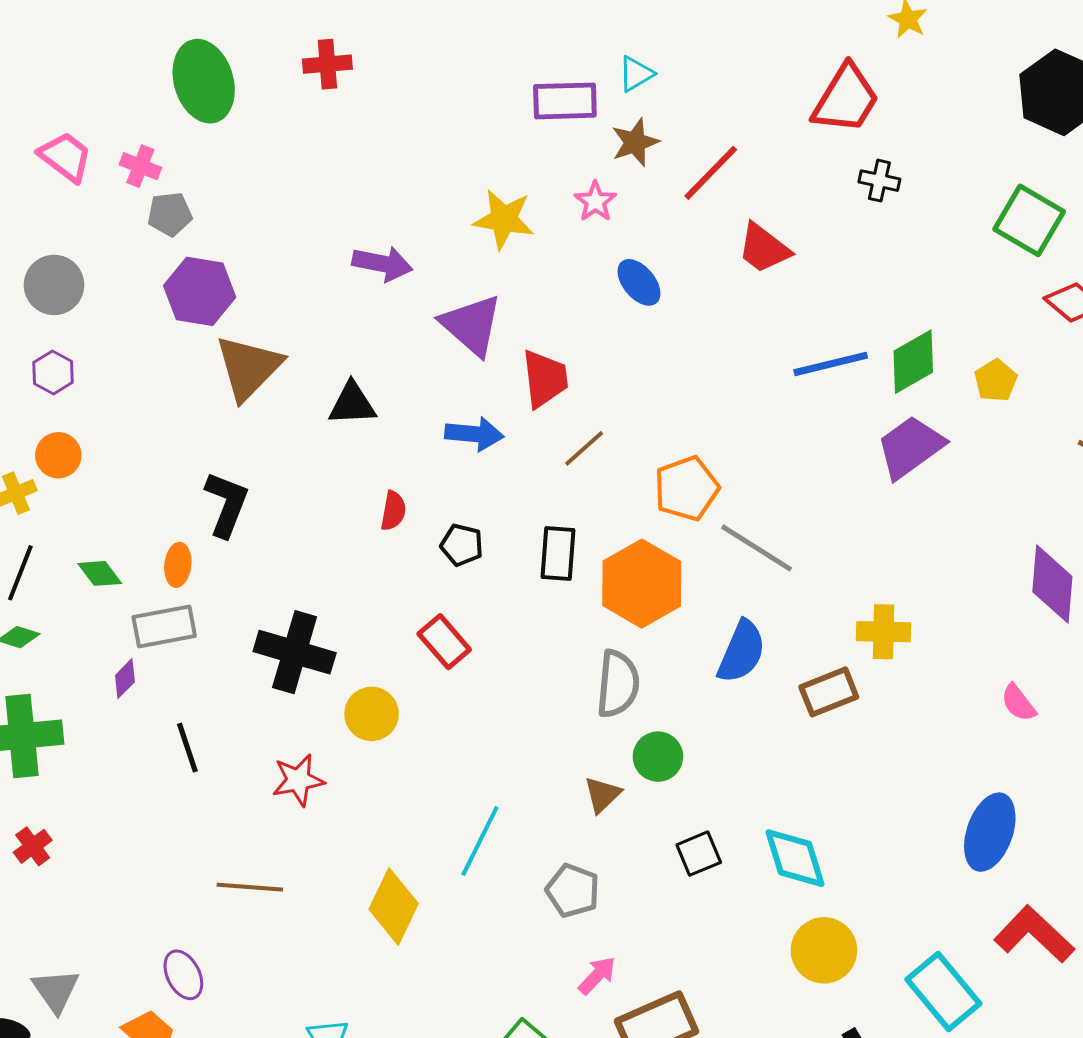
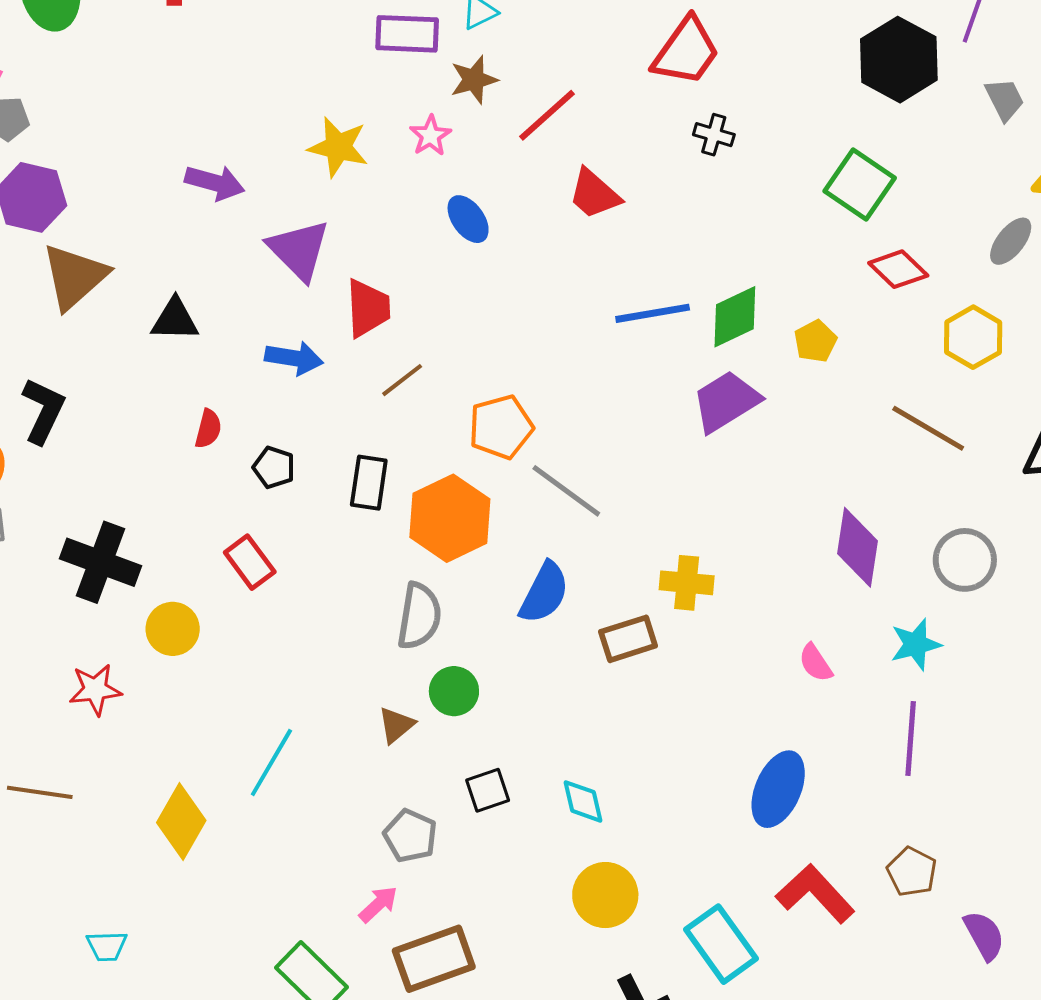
cyan diamond: (795, 858) -> (583, 801), size x0.7
gray pentagon: (573, 891) -> (410, 836), moved

